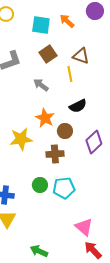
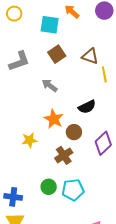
orange arrow: (67, 21) -> (72, 12), moved
yellow line: (70, 74) -> (104, 74), moved
yellow star: (21, 139) -> (29, 140), size x0.7
brown cross: (55, 154) -> (64, 155), turned -30

